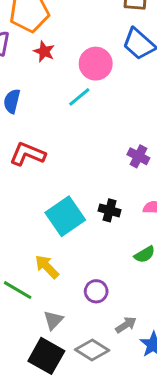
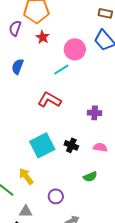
red L-shape: (27, 154) -> (49, 100), moved
purple cross: (138, 156) -> (95, 113), turned -32
gray triangle: (53, 320) -> (26, 211), turned 40

